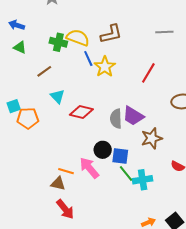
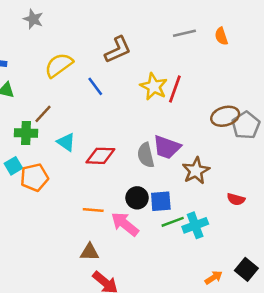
yellow semicircle: (78, 38) -> (59, 65), moved, turned -45
green cross: (58, 42) -> (26, 133), moved
yellow star: (105, 67) -> (154, 87), moved
orange line: (66, 171) -> (93, 210), moved
green line: (126, 174) -> (173, 222), turned -60

